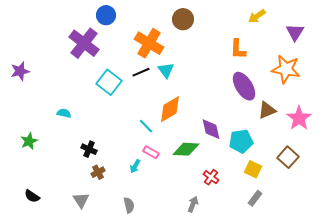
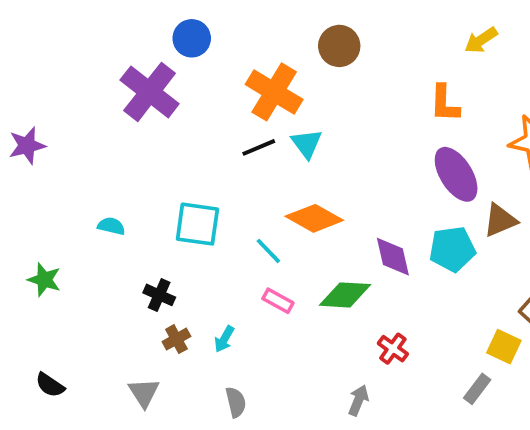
cyan square: (109, 82) -> (197, 224), moved, turned -30
orange diamond: (170, 109) -> (314, 218), turned 60
green star: (29, 141) -> (44, 280), turned -30
cyan pentagon: (241, 141) -> (452, 249), moved
cyan arrow: (135, 166) -> (224, 339), moved
yellow square: (253, 169) -> (504, 347), moved

